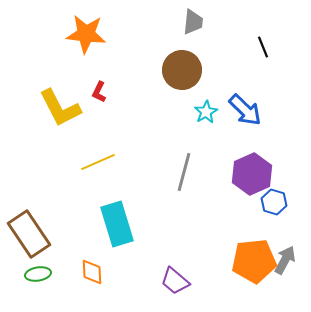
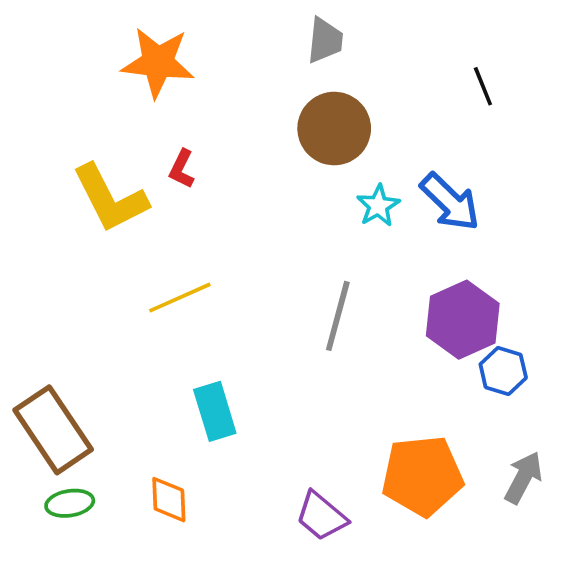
gray trapezoid: (193, 22) -> (325, 40), moved
cyan rectangle: (117, 224) -> (215, 411), size x0.7
orange pentagon: (254, 261) -> (422, 476), moved

